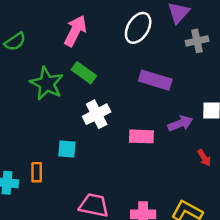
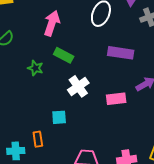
green star: (47, 83) -> (35, 68), size x0.6

